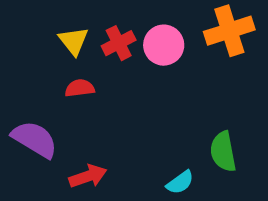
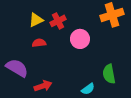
yellow triangle: (74, 41) -> (36, 20), turned 42
pink circle: (164, 45) -> (80, 39), moved

